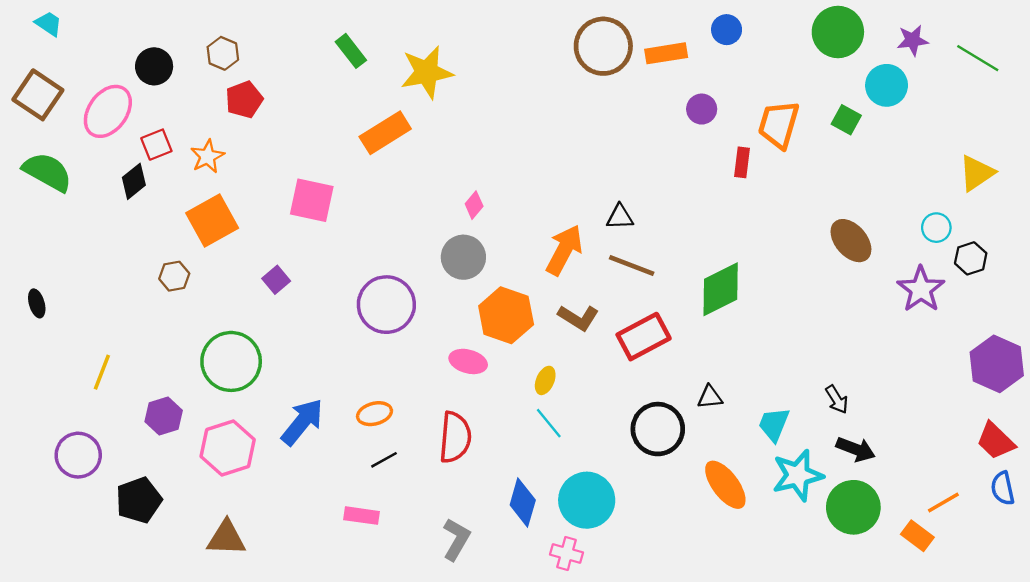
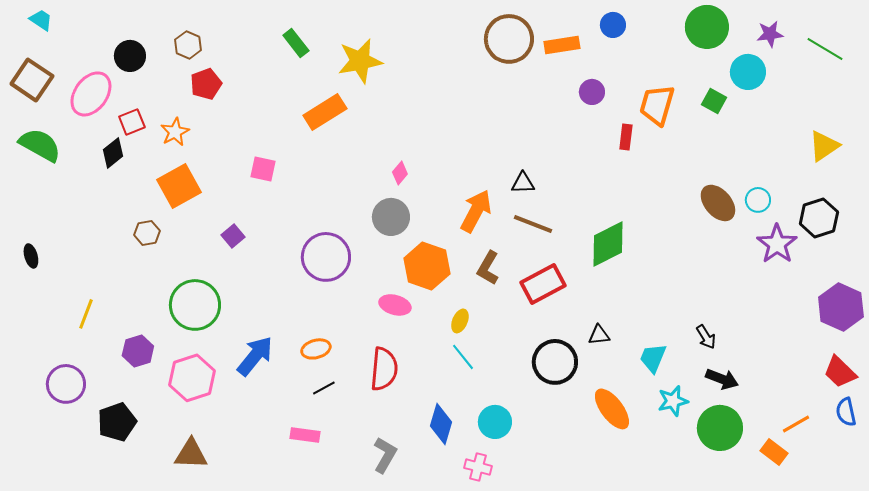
pink square: (312, 200) -> (263, 169), size x0.7
cyan circle: (936, 228) -> (758, 200), moved
black hexagon: (971, 258) -> (819, 218), size x1.4
brown L-shape: (578, 318) -> (488, 268), turned 88
cyan star: (798, 475) -> (673, 401), size x0.7
cyan circle: (587, 500) -> (495, 422), size x0.7

